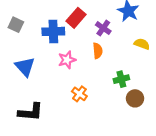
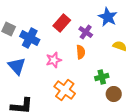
blue cross: (53, 31) -> (30, 38), moved, turned 30
orange cross: (79, 94) -> (65, 90), size x1.5

